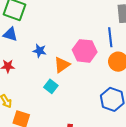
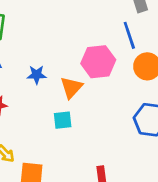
cyan square: (51, 86) -> (63, 120), turned -32

